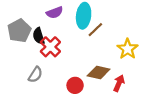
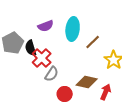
brown line: (95, 30) -> (93, 42), moved
gray semicircle: (35, 75) -> (52, 74), moved

